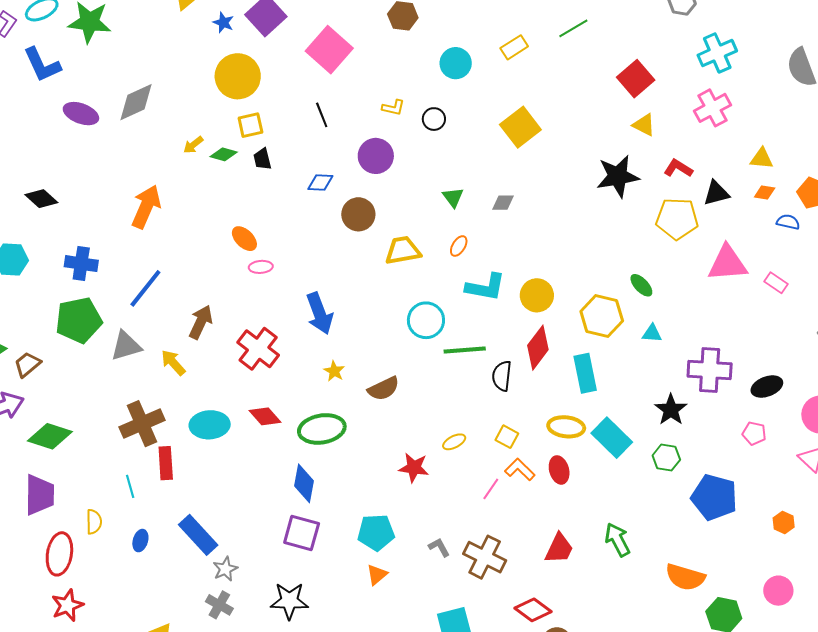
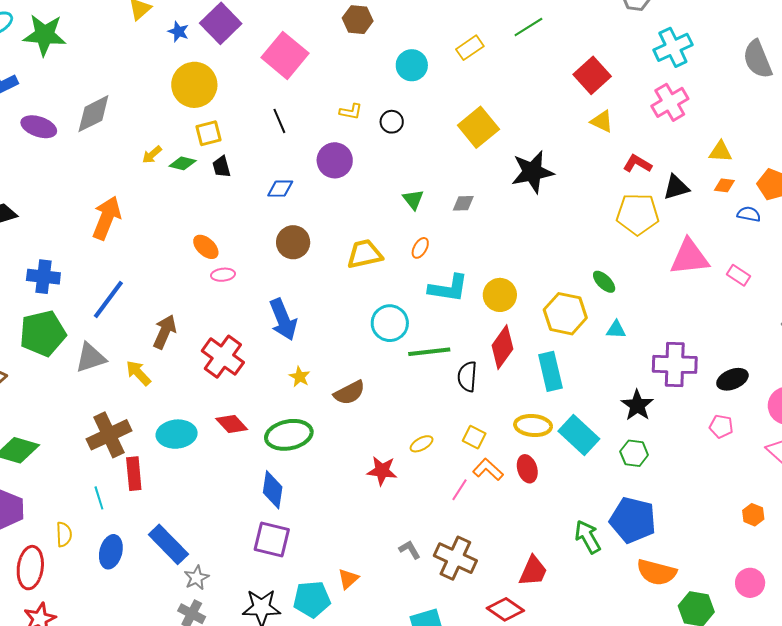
black star: (618, 176) -> (532, 172), moved
brown circle: (358, 214) -> (293, 242), moved
blue pentagon: (714, 497) -> (633, 520), moved
cyan pentagon: (376, 532) -> (312, 599), moved
blue ellipse: (140, 541) -> (111, 552), size x1.5
red trapezoid: (559, 548) -> (533, 571), moved

